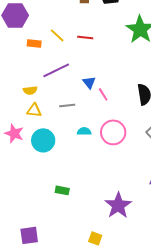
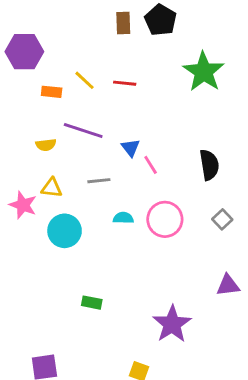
purple line: (56, 70) -> (83, 130), turned 44
yellow semicircle: (30, 90) -> (46, 145), moved
pink star: (14, 133) -> (23, 205), moved

